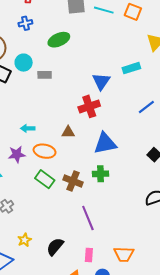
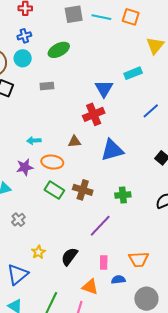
cyan circle: (24, 63) -> (23, 58), moved
green cross: (101, 174) -> (123, 195), moved
purple line: (88, 218) -> (100, 226), turned 70

